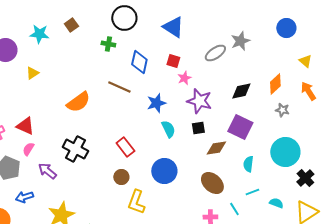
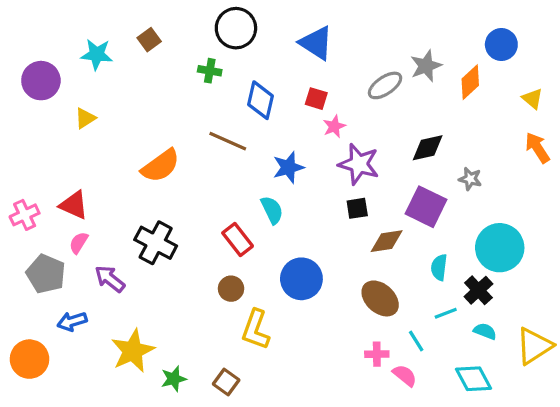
orange diamond: (275, 84) -> (470, 82), moved
gray star: (282, 110) -> (470, 179), moved
cyan semicircle: (168, 129) -> (272, 210), moved
black cross: (305, 178) -> (478, 290), moved

